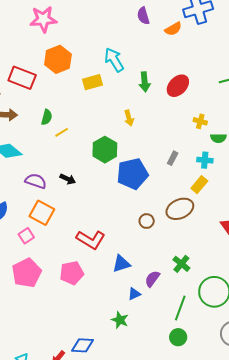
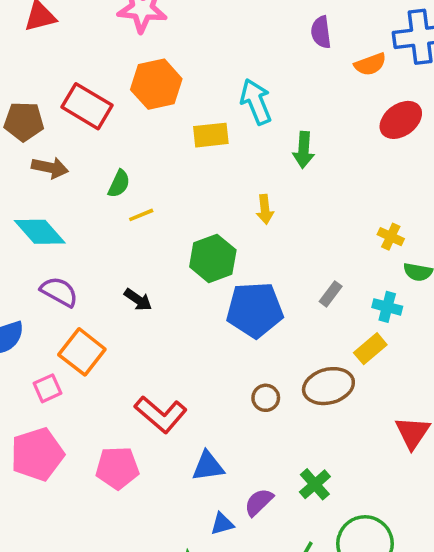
red ellipse: (178, 86) -> (401, 120), moved
purple semicircle: (36, 181) -> (59, 292), moved

